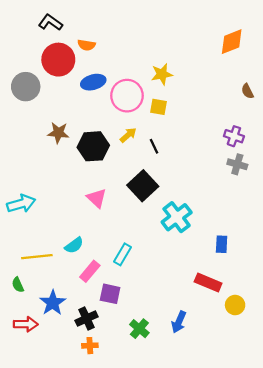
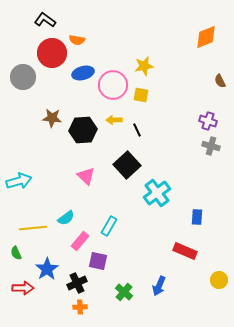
yellow arrow: (128, 135) -> (114, 120), turned -140
yellow circle: (235, 305) -> (219, 280), moved

